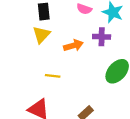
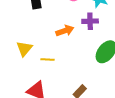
yellow triangle: (41, 35) -> (24, 49), moved

